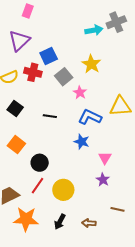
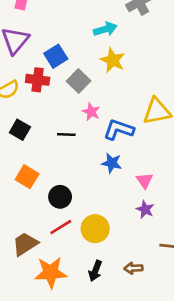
cyan arrow: (94, 30) -> (105, 29), moved
pink star: (80, 93) -> (91, 112), moved
red line: (38, 186) -> (61, 227), turned 30

